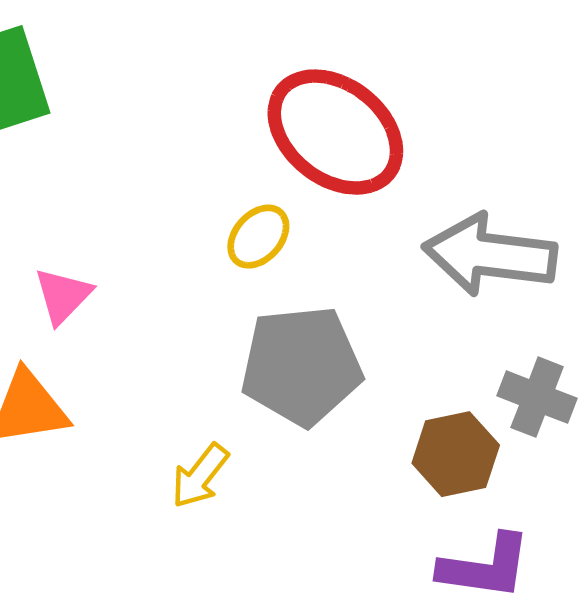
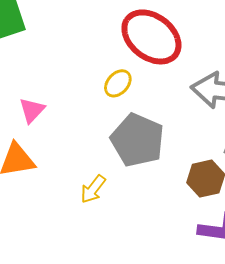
gray pentagon: (301, 366) -> (137, 140), turned 30

